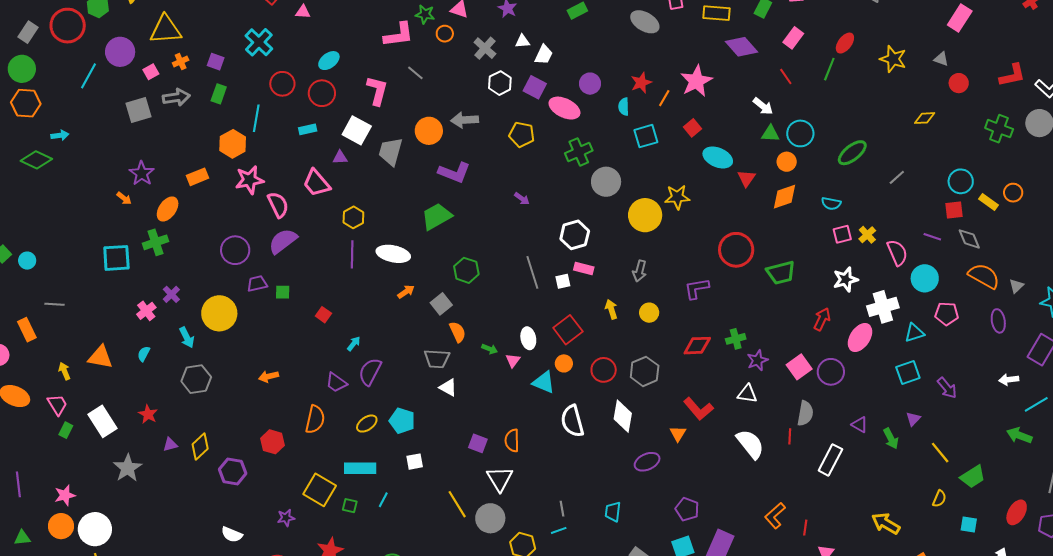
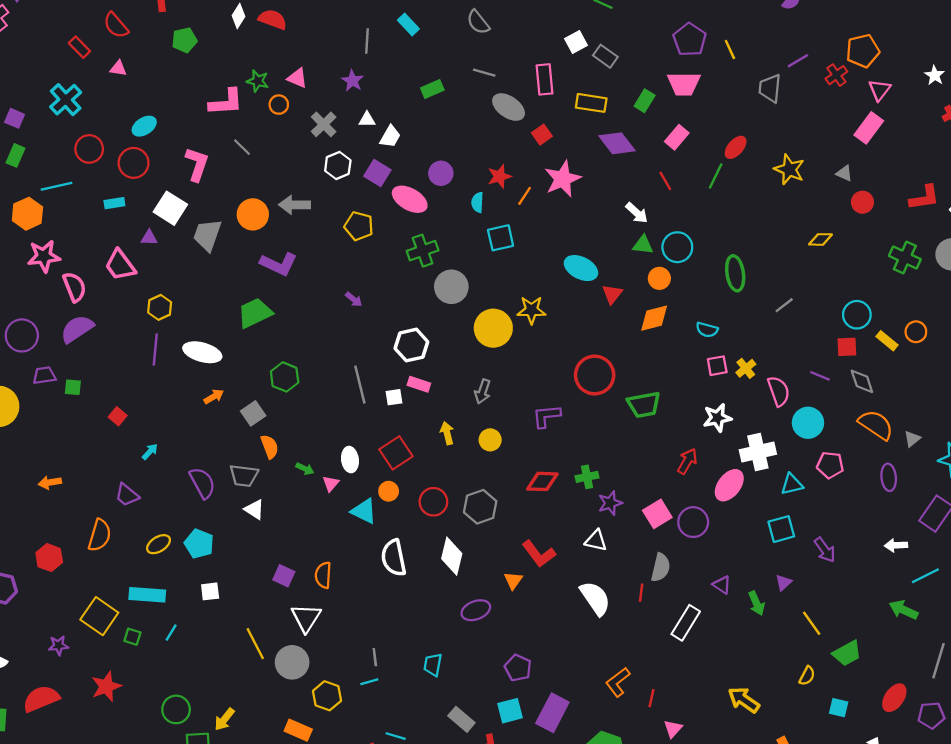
cyan line: (256, 118) -> (57, 186), turned 64
red square: (692, 128) -> (542, 135), moved
green ellipse: (852, 153) -> (735, 273), turned -64
purple semicircle: (370, 372) -> (202, 483), moved, turned 120

